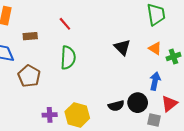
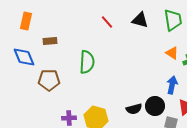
red line: (65, 24) -> (107, 22), moved
black triangle: (122, 47) -> (140, 20), moved, turned -30
brown pentagon: (29, 76) -> (49, 80), turned -30

